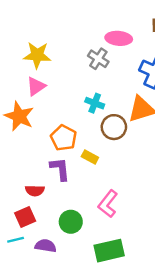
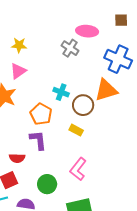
yellow star: (37, 55) -> (19, 45), size x0.7
cyan cross: (95, 103) -> (61, 92), moved
yellow rectangle: (90, 157) -> (76, 130), moved

